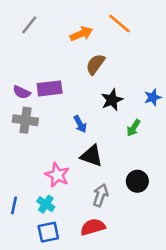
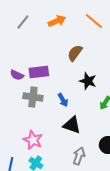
orange arrow: (81, 34) -> (57, 21), moved
black star: (112, 100) -> (88, 81), turned -30
gray cross: (25, 120) -> (33, 97), moved
pink star: (57, 175) -> (33, 140), moved

